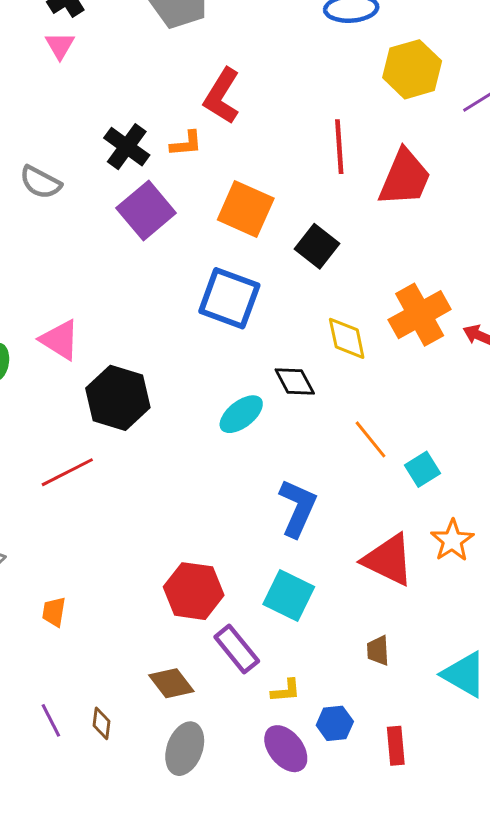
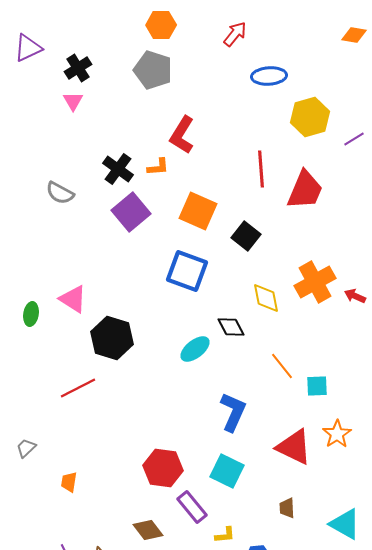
cyan square: (423, 469) -> (317, 386), turned 30

